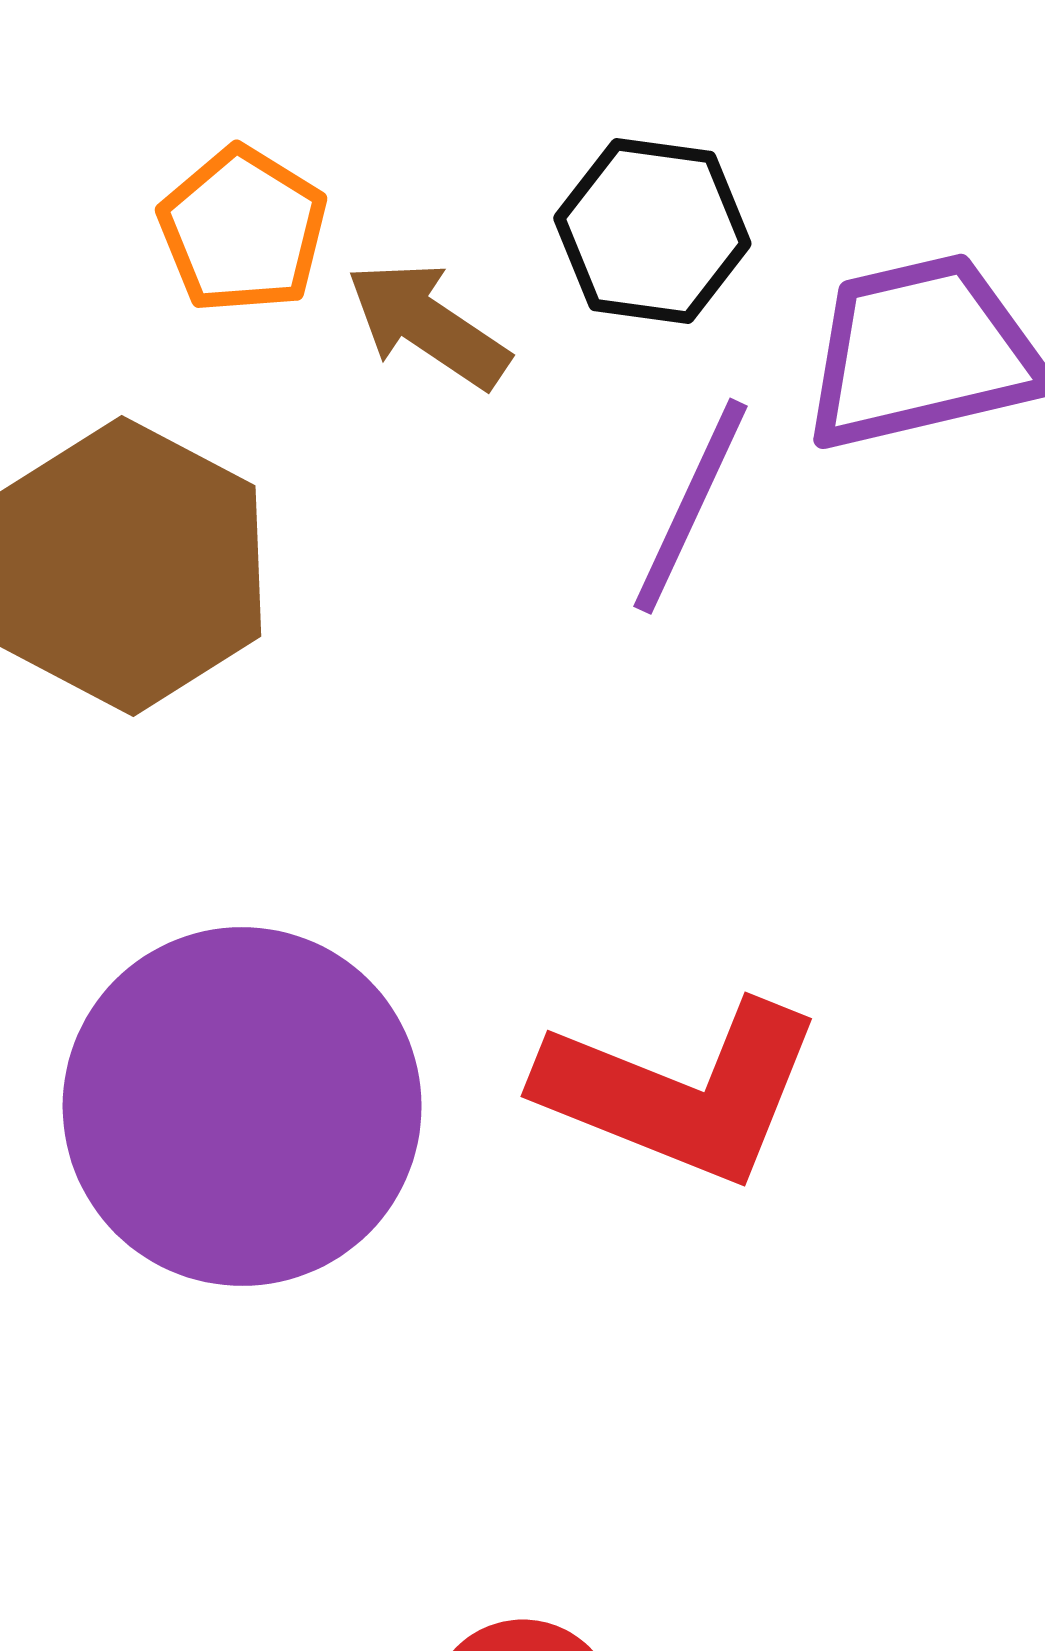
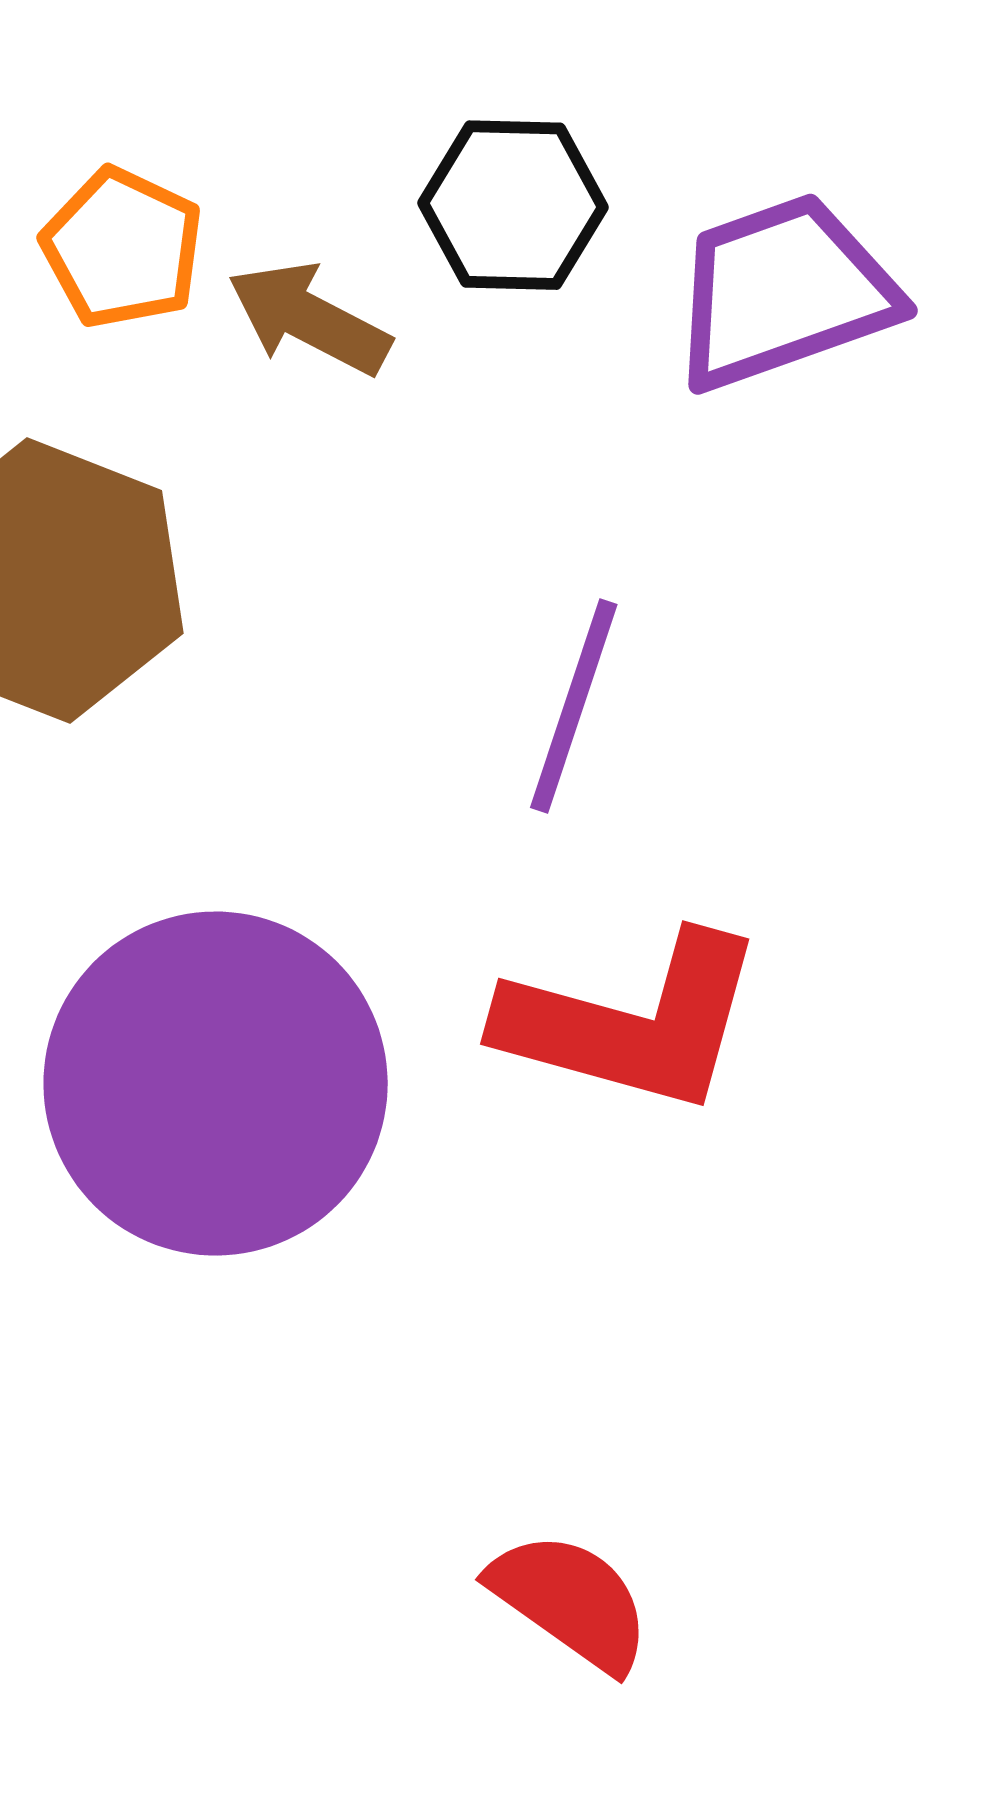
purple line: (690, 506) -> (574, 706), moved

